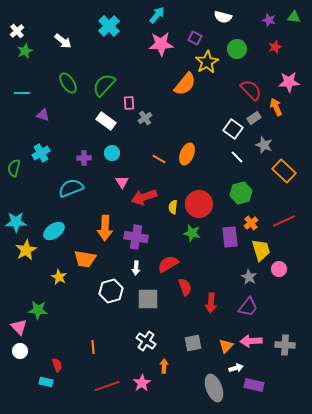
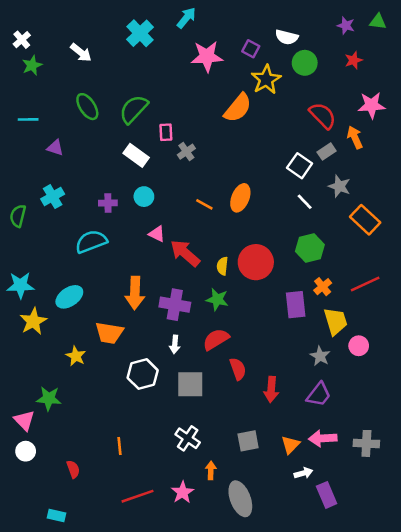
cyan arrow: (157, 15) -> (186, 18), moved
white semicircle: (223, 17) -> (287, 37), moved
pink triangle: (122, 182) -> (157, 234), turned -32
red arrow: (144, 197) -> (185, 253), turned 60
green star: (192, 233) -> (217, 299), moved
cyan rectangle: (46, 382) -> (56, 515), moved
purple rectangle: (254, 385) -> (327, 495), turned 54
gray ellipse: (214, 388) -> (240, 499), moved

